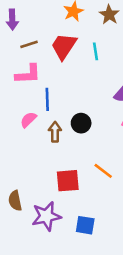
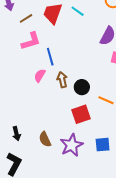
cyan line: (95, 51) -> (78, 11), turned -32
black circle: (81, 123) -> (82, 87), moved

